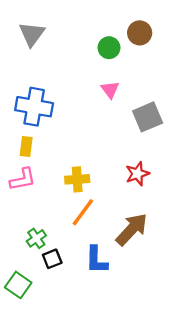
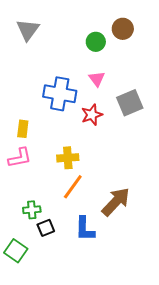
blue cross: (34, 107) -> (60, 94), moved
red star: (137, 174) -> (92, 115), moved
green cross: (36, 238) -> (32, 210), turned 30

